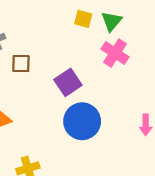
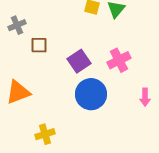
pink cross: (115, 53) -> (119, 60), moved, turned 30

